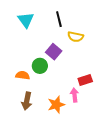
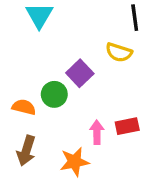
black line: (59, 19) -> (135, 18), moved
pink arrow: (74, 95) -> (97, 132), moved

